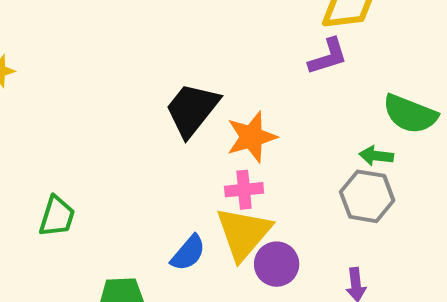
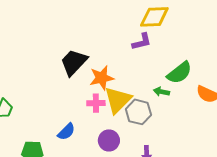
green semicircle: (410, 114) -> (179, 73), turned -64
gray hexagon: (367, 196) -> (138, 112), moved
yellow triangle: (244, 233) -> (118, 100), moved

